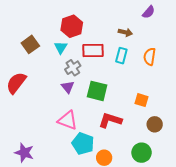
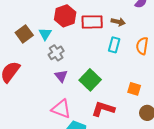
cyan triangle: (61, 48) -> (45, 34), moved
red rectangle: (93, 51) -> (92, 22), moved
gray cross: (73, 68) -> (56, 53), moved
green square: (97, 91) -> (90, 80), turned 30

